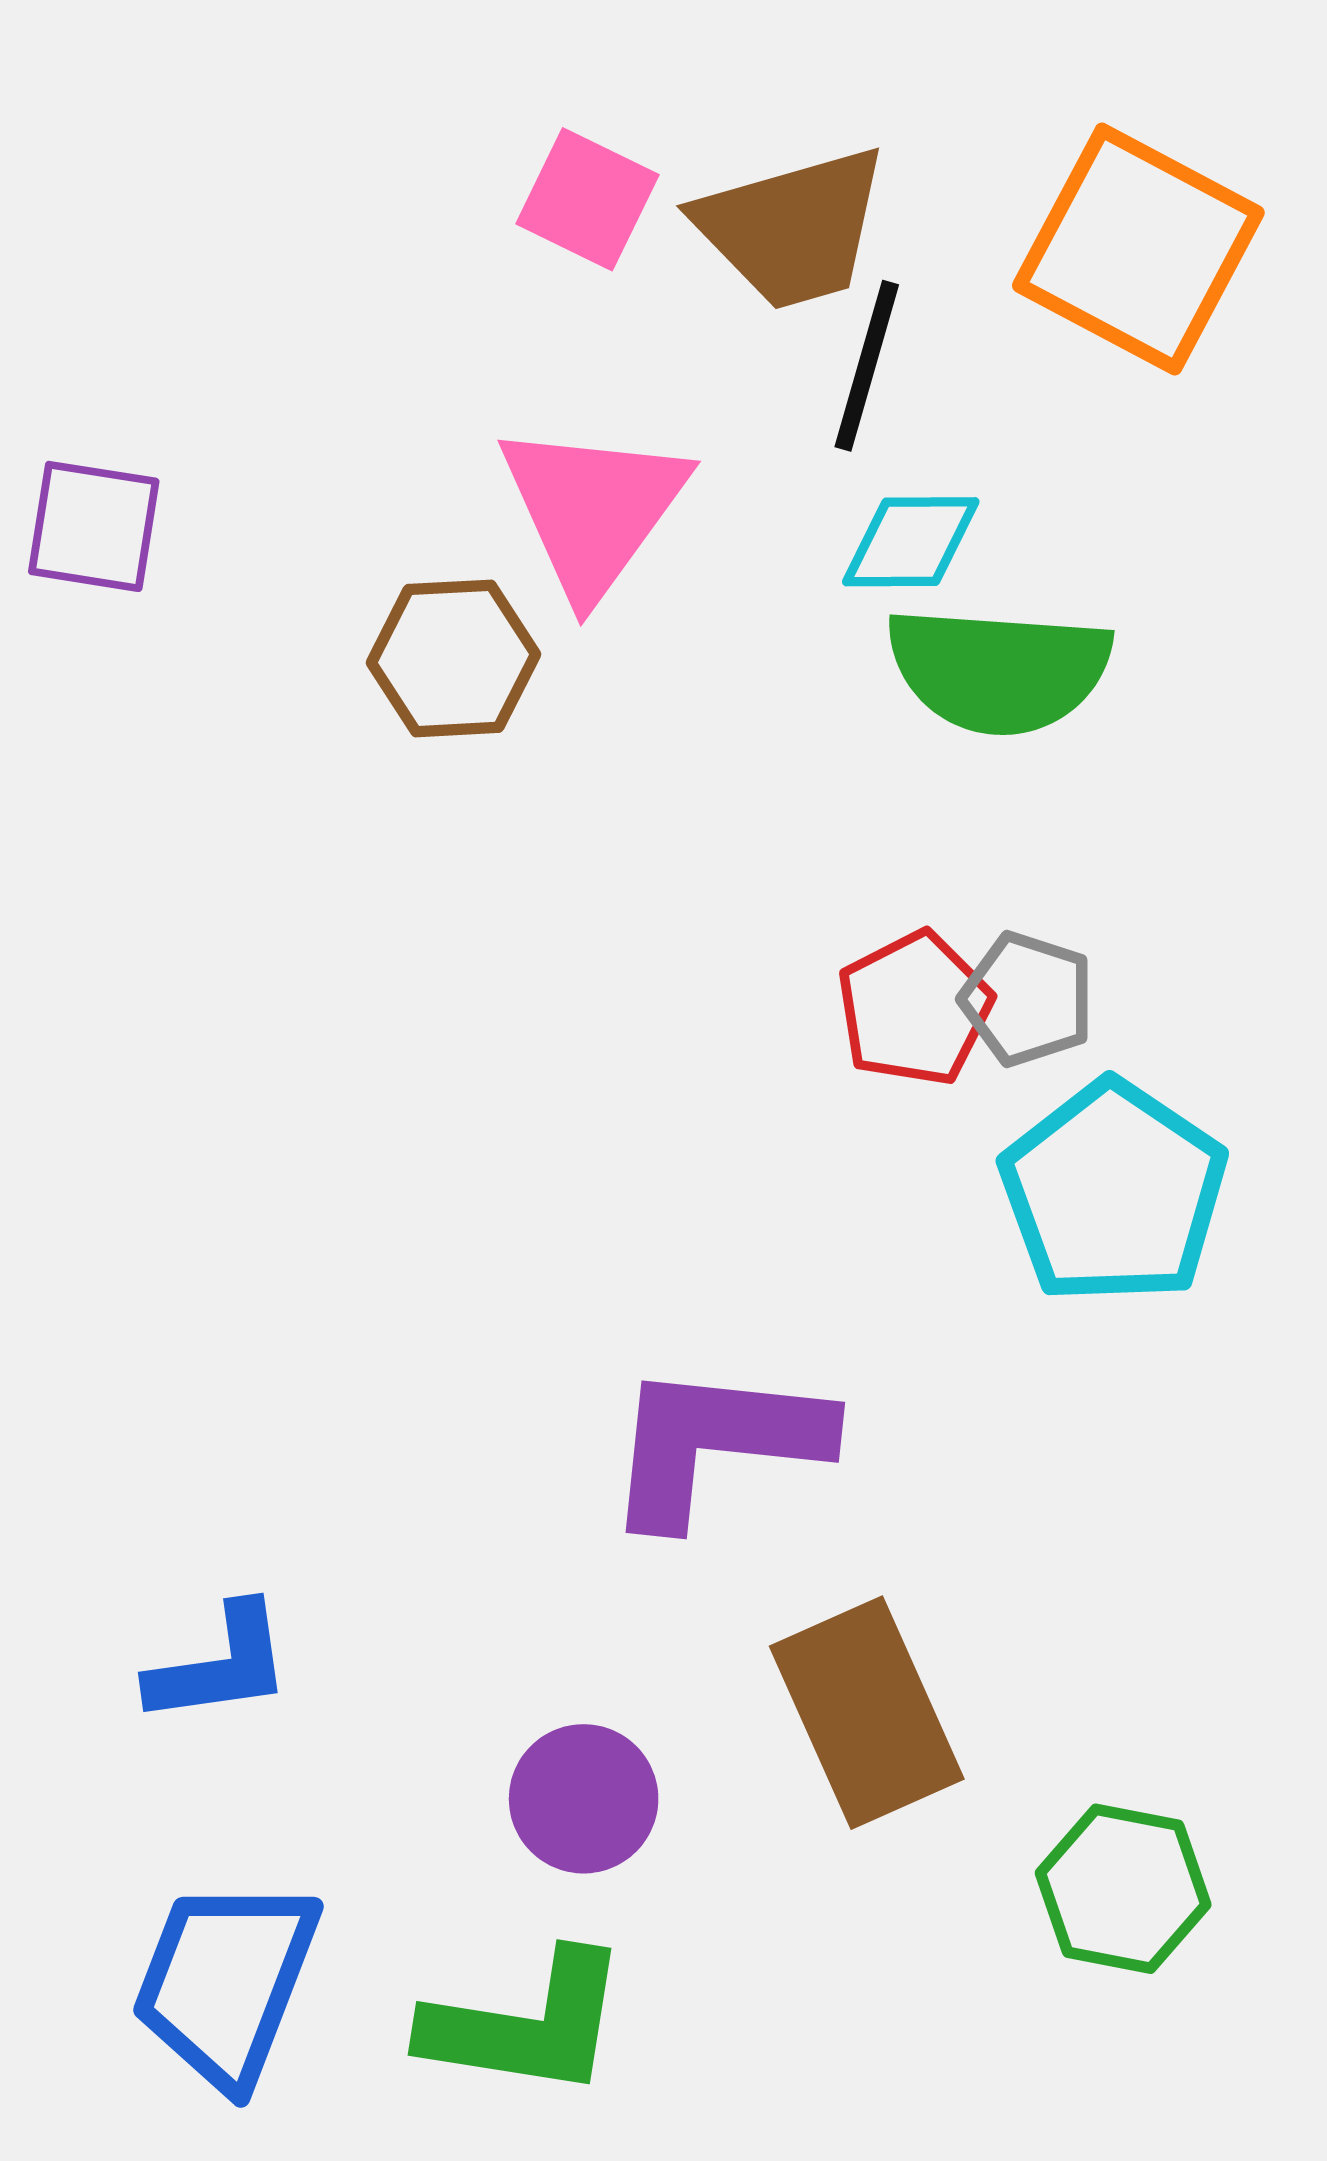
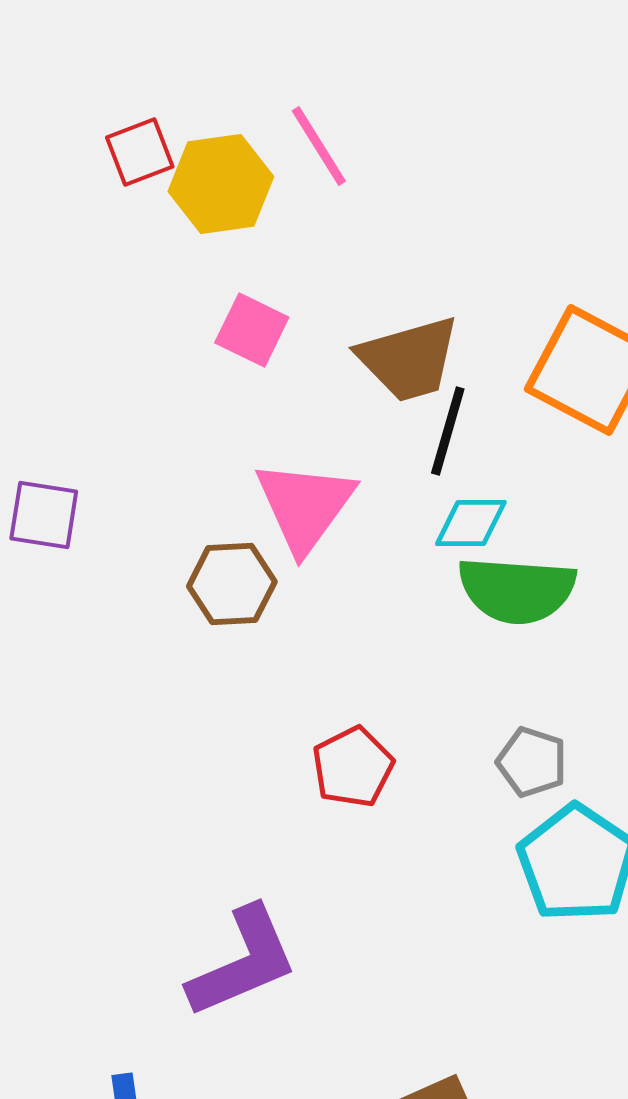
pink square: (587, 199) -> (252, 330), moved
red pentagon: (915, 1009) -> (353, 767), moved
purple L-shape: (716, 1443) -> (243, 962), moved, turned 151

